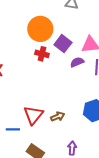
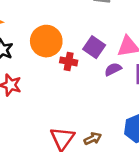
orange circle: (40, 29) -> (46, 41), moved

